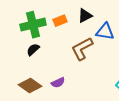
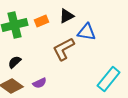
black semicircle: (33, 50) -> (15, 62), moved

